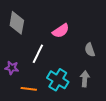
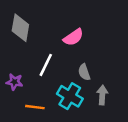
gray semicircle: (90, 50) -> (84, 72), moved

